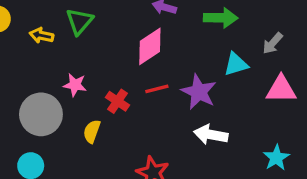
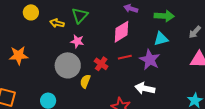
cyan triangle: (236, 64) -> (161, 39), moved
pink star: (75, 85) -> (77, 41), moved
gray circle: (41, 114) -> (68, 65), moved
white arrow: (211, 135) -> (145, 88), moved

